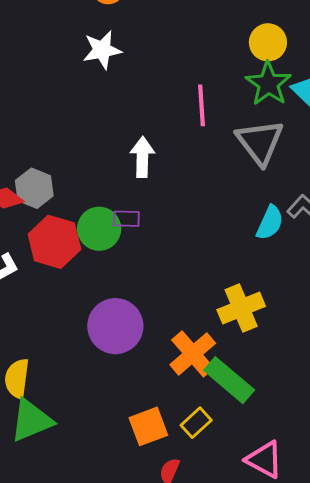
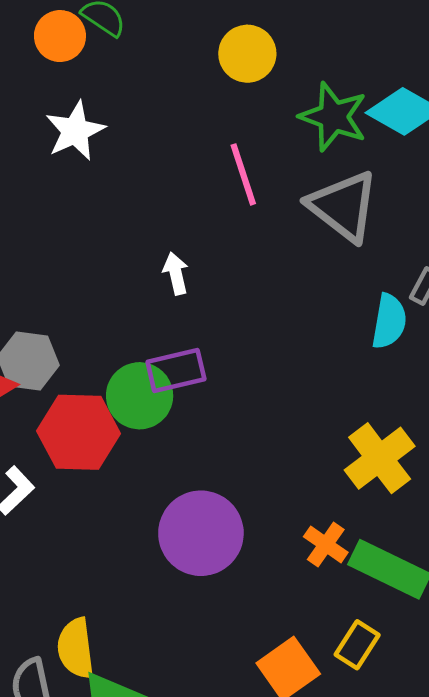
yellow circle: (268, 42) -> (247, 54), moved
white arrow: (142, 157) -> (176, 273), size x0.7
purple rectangle: (126, 219) -> (176, 370), size x1.4
orange cross: (193, 354) -> (326, 545), size x0.6

